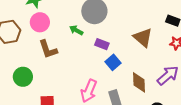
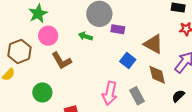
brown triangle: (143, 37) -> (153, 44), moved
purple rectangle: (102, 44) -> (118, 29), moved

